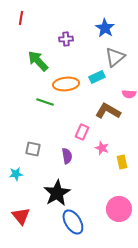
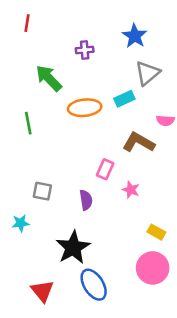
green line: (45, 102) -> (28, 123), moved, turned 60
yellow rectangle: (122, 162) -> (156, 232), moved, turned -48
red triangle: (21, 216) -> (42, 291), moved

